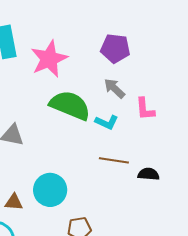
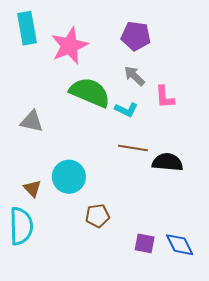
black semicircle: (149, 174) -> (167, 162), size x1.4
brown triangle: (14, 202) -> (32, 188), turned 42

